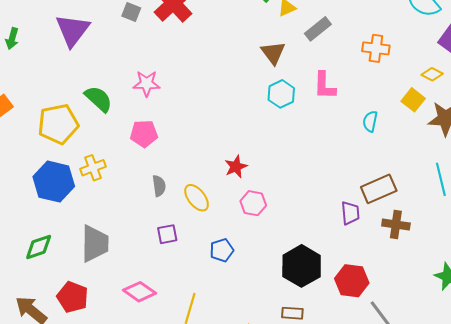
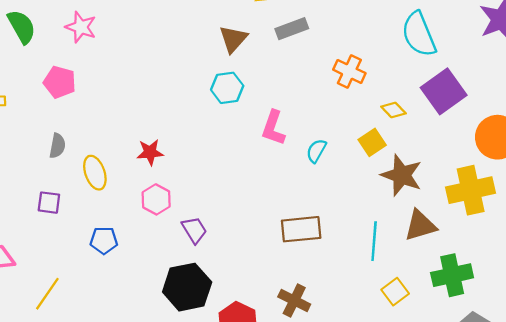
yellow diamond: (432, 74) -> (393, 110), moved
pink L-shape: (324, 86) -> (273, 128), moved
purple trapezoid: (350, 213) -> (194, 230), moved, turned -45
brown cross: (396, 225) -> (294, 300), moved

